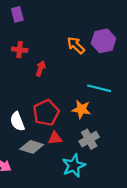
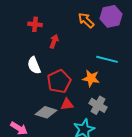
white semicircle: (17, 121) -> (34, 65), moved
gray cross: (89, 139) -> (98, 105), turned -30

